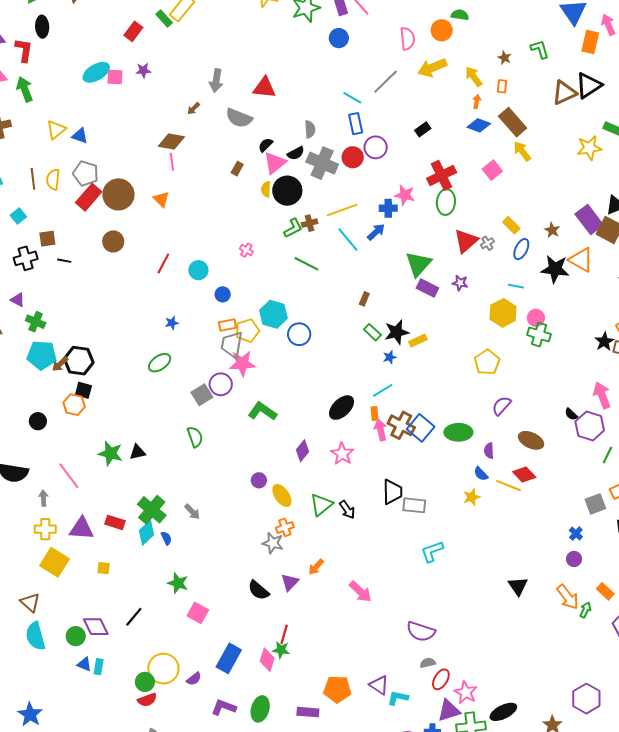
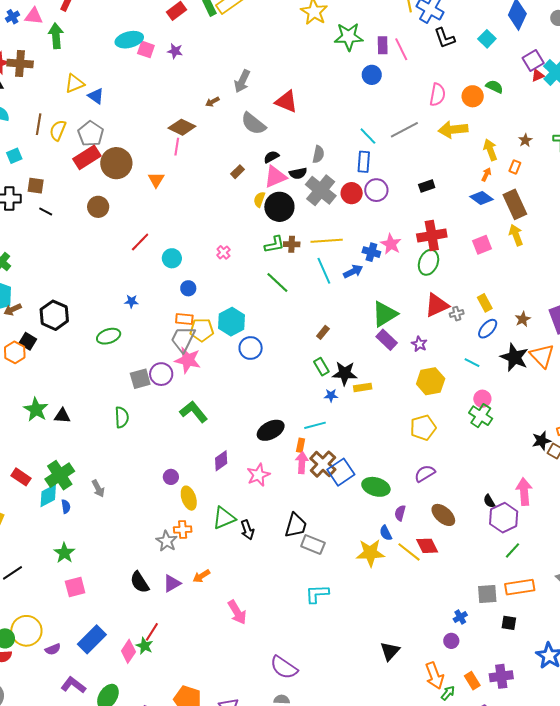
yellow hexagon: (503, 313) -> (431, 381), moved
black hexagon: (79, 361) -> (54, 315), moved
yellow star: (472, 497) -> (370, 553), size x1.6
pink square: (198, 613) -> (75, 587), turned 30

